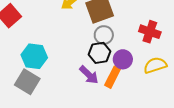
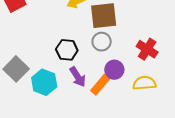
black hexagon: (100, 53) -> (67, 50), moved
cyan hexagon: (34, 56) -> (44, 82), moved

